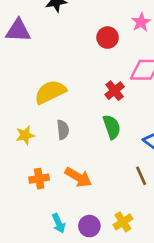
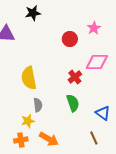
yellow semicircle: (50, 92) -> (29, 78), turned -75
yellow star: (25, 135) -> (28, 121), moved

